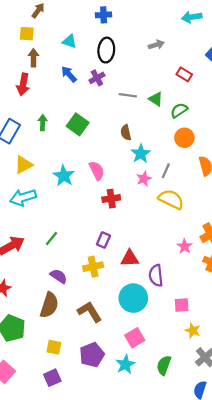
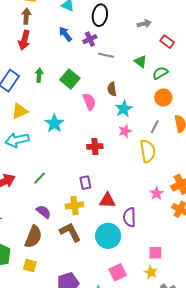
gray arrow: (156, 45) -> (144, 24), moved
brown arrow: (33, 58) -> (26, 16), moved
gray line: (128, 95) -> (106, 55), moved
pink semicircle: (97, 171) -> (89, 102), moved
gray line: (166, 171) -> (155, 127), moved
yellow semicircle: (171, 199) -> (148, 151), turned 50
purple rectangle: (103, 240) -> (85, 183), turned -40
pink square: (182, 305) -> (155, 253), moved
brown L-shape: (90, 312) -> (70, 232), moved
yellow star: (193, 331) -> (151, 272), moved
pink square: (135, 338) -> (118, 272), moved
yellow square: (54, 347) -> (30, 265), moved

